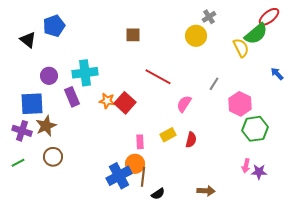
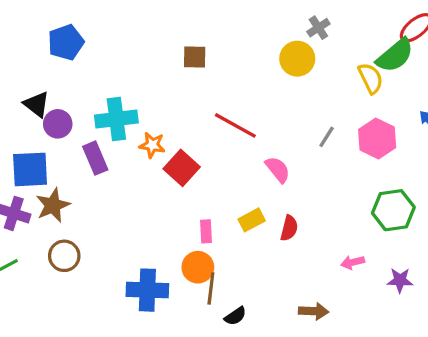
black triangle: (28, 40) -> (37, 104), moved
orange star: (107, 101) -> (152, 145), moved
pink semicircle: (184, 104) -> (278, 169), turned 108
pink hexagon: (240, 104) -> (377, 139), moved
pink arrow: (246, 166) -> (353, 262), moved, turned 64
blue cross: (119, 176) -> (147, 290), moved, turned 30

